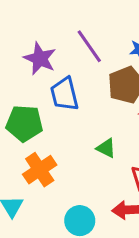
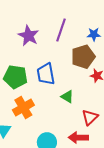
purple line: (89, 46) -> (61, 30), turned 50
blue trapezoid: (65, 94) -> (46, 74), moved

